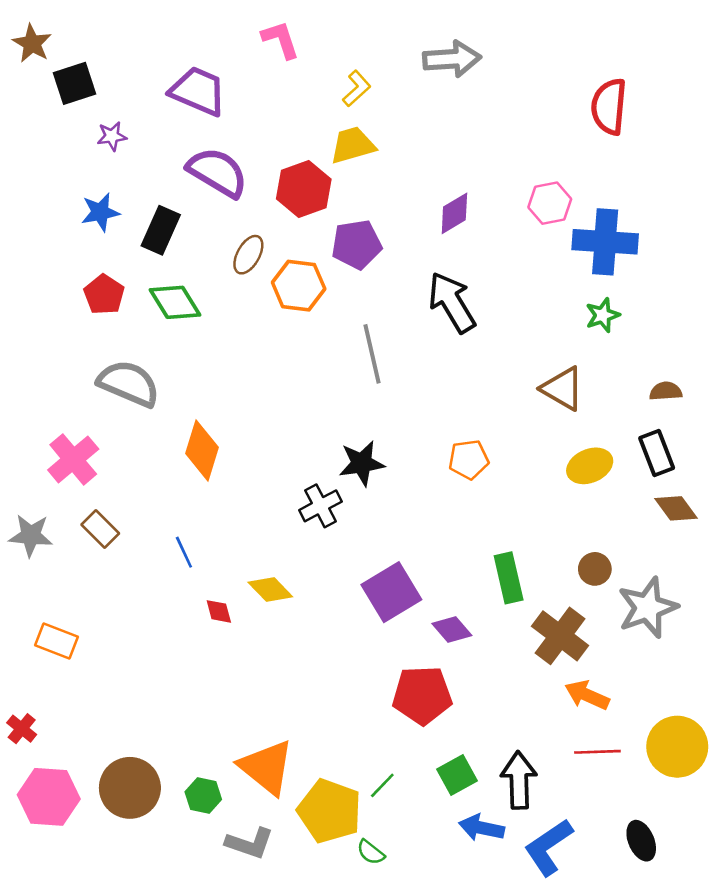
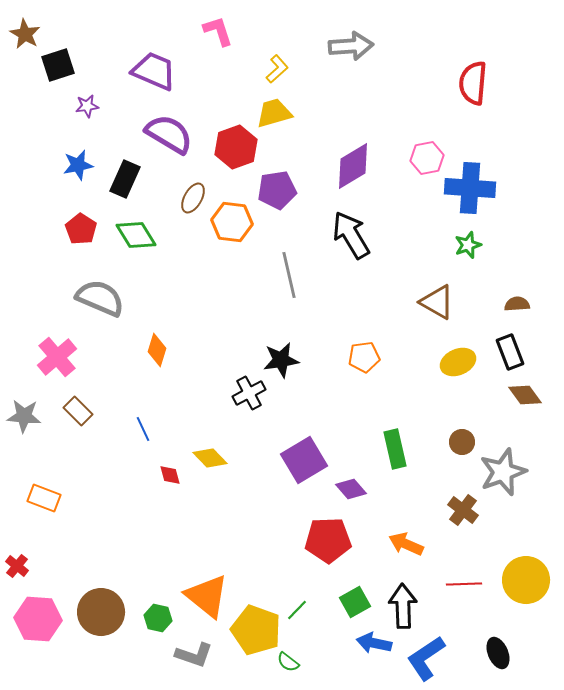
purple diamond: (454, 213) -> (353, 166), size x1.4
orange diamond: (202, 450) -> (157, 350), size x0.7
brown cross: (560, 636) -> (463, 510), moved, size x0.7
orange arrow: (587, 695) -> (406, 544), moved

